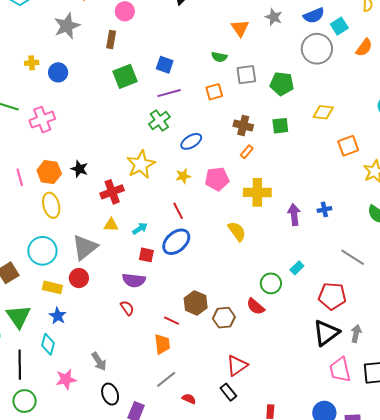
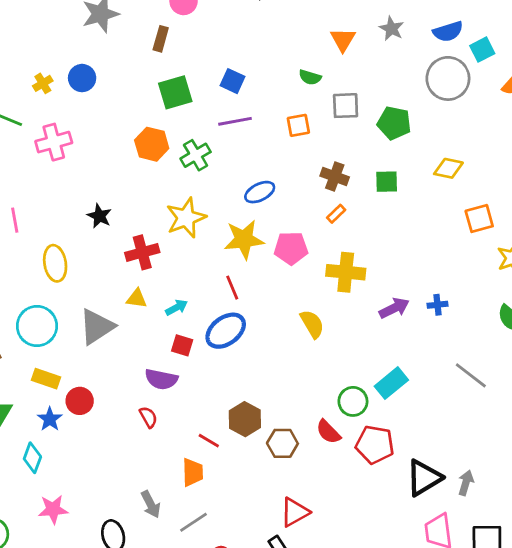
yellow cross: (32, 63) -> (43, 83), moved, turned -32
green cross: (159, 121) -> (196, 155), moved
orange hexagon: (49, 172) -> (152, 144), moved
yellow star: (183, 176) -> (244, 239), size x1.8
purple arrow: (294, 215) -> (394, 308), turned 65
cyan rectangle: (297, 268) -> (391, 383), size x1.6
red circle: (79, 278) -> (80, 401), moved
red pentagon: (332, 296) -> (375, 445), moved
gray arrow: (99, 361) -> (151, 504), moved

